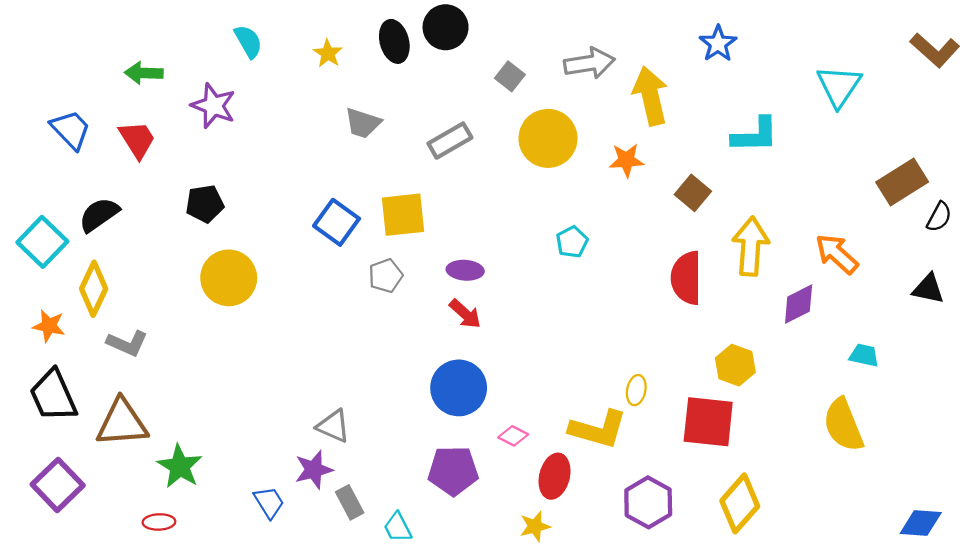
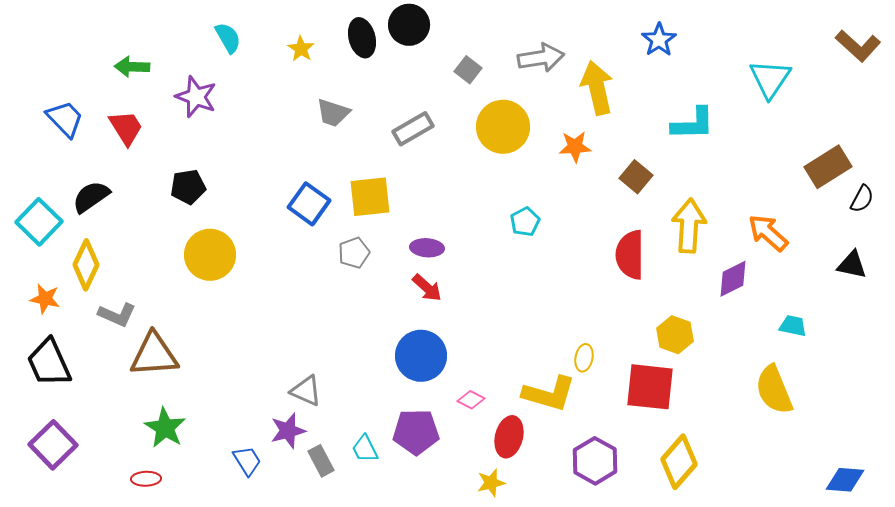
brown triangle: (122, 423) -> (154, 355), moved
cyan trapezoid: (398, 527) -> (365, 449), moved

